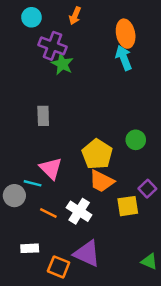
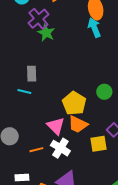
purple cross: (52, 46) -> (38, 19), turned 30
pink triangle: (51, 168) -> (56, 126), moved
cyan line: (33, 183) -> (24, 91), moved
orange line: (48, 213) -> (36, 150), turned -40

